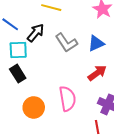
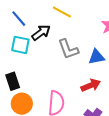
black rectangle: (18, 74) -> (13, 81), moved

